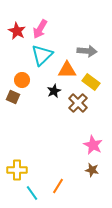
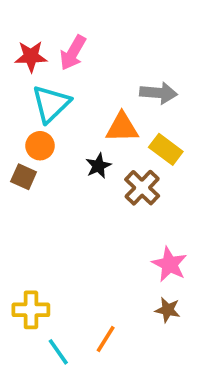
red star: (17, 31) -> (31, 56), turned -30
cyan triangle: (42, 55) -> (51, 104), moved

